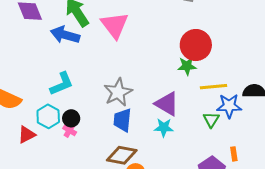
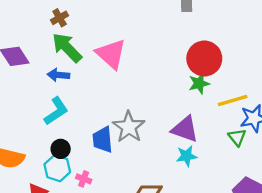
blue arrow: (65, 35) -> (58, 75), size x0.7
cyan L-shape: (62, 84) -> (56, 111), moved
black circle: (71, 118) -> (61, 149), moved
blue trapezoid: (122, 120) -> (103, 140), moved

